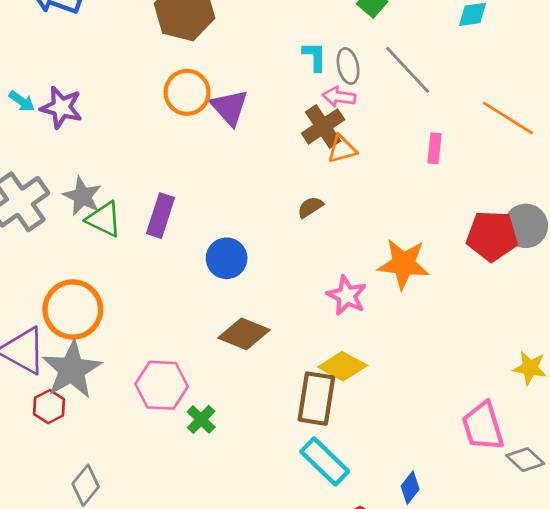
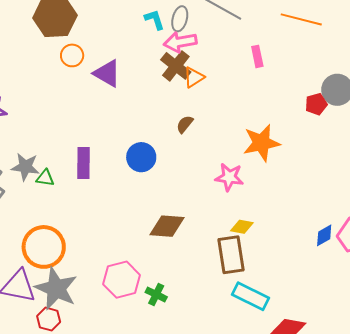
gray ellipse: (348, 66) -> (180, 19), turned 45
orange circle: (187, 92) -> (72, 55), moved, size x0.7
pink arrow: (339, 97) -> (180, 42), size x1.4
green triangle: (104, 219) -> (45, 178), size x0.7
red pentagon: (492, 236) -> (316, 104), size x0.6
blue circle: (227, 258) -> (141, 157), moved
yellow diamond: (343, 366) -> (242, 227), size x0.7
blue diamond: (410, 488) -> (324, 235), moved, turned 40

